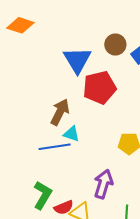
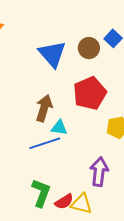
brown circle: (115, 45) -> (89, 48), moved
red pentagon: (100, 88) -> (90, 93), moved

